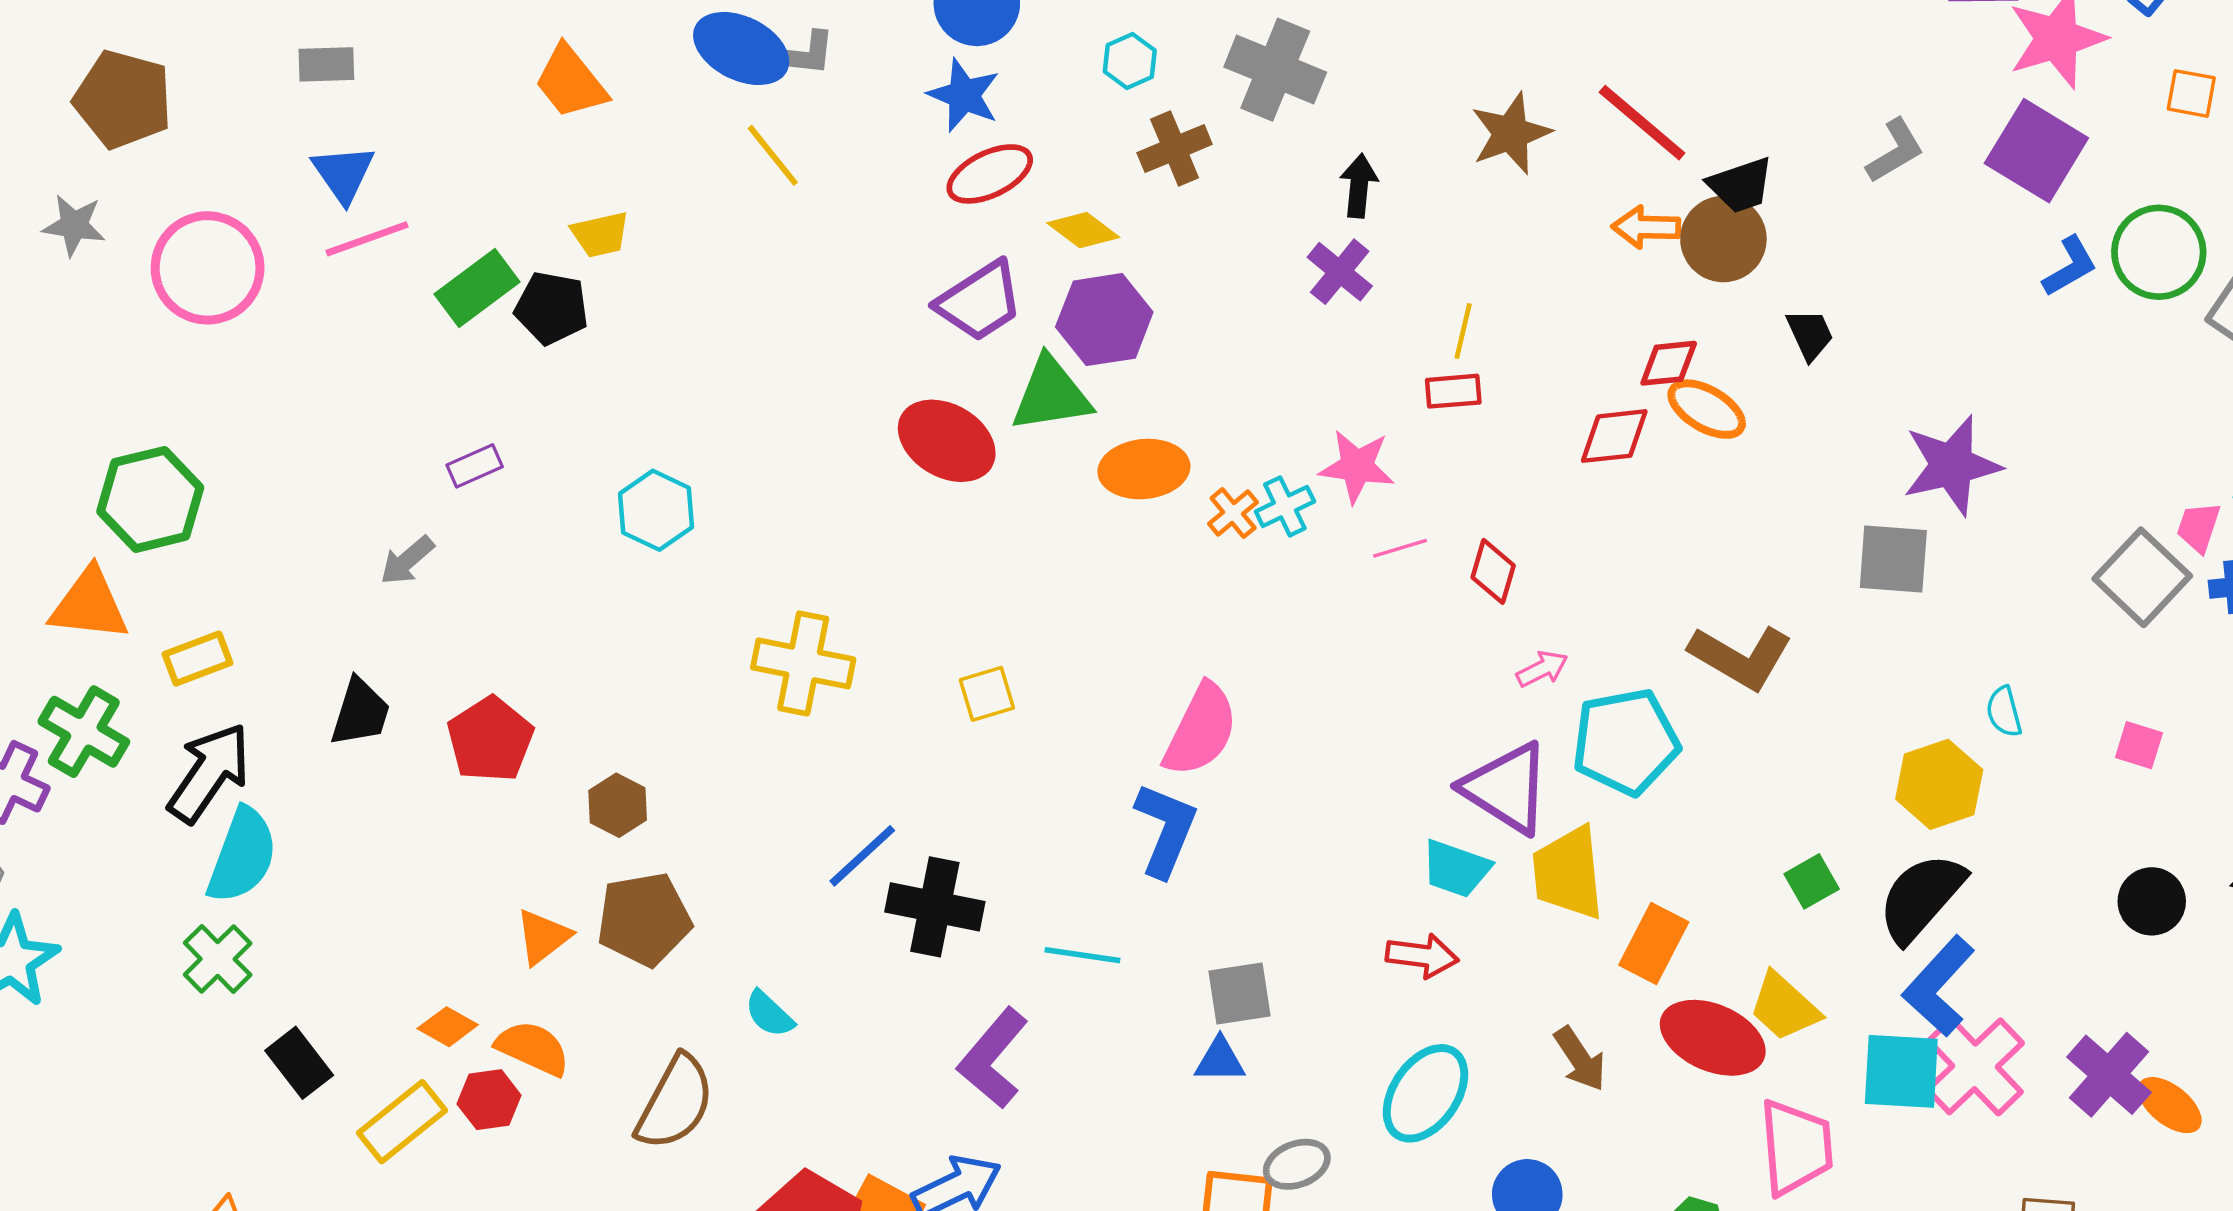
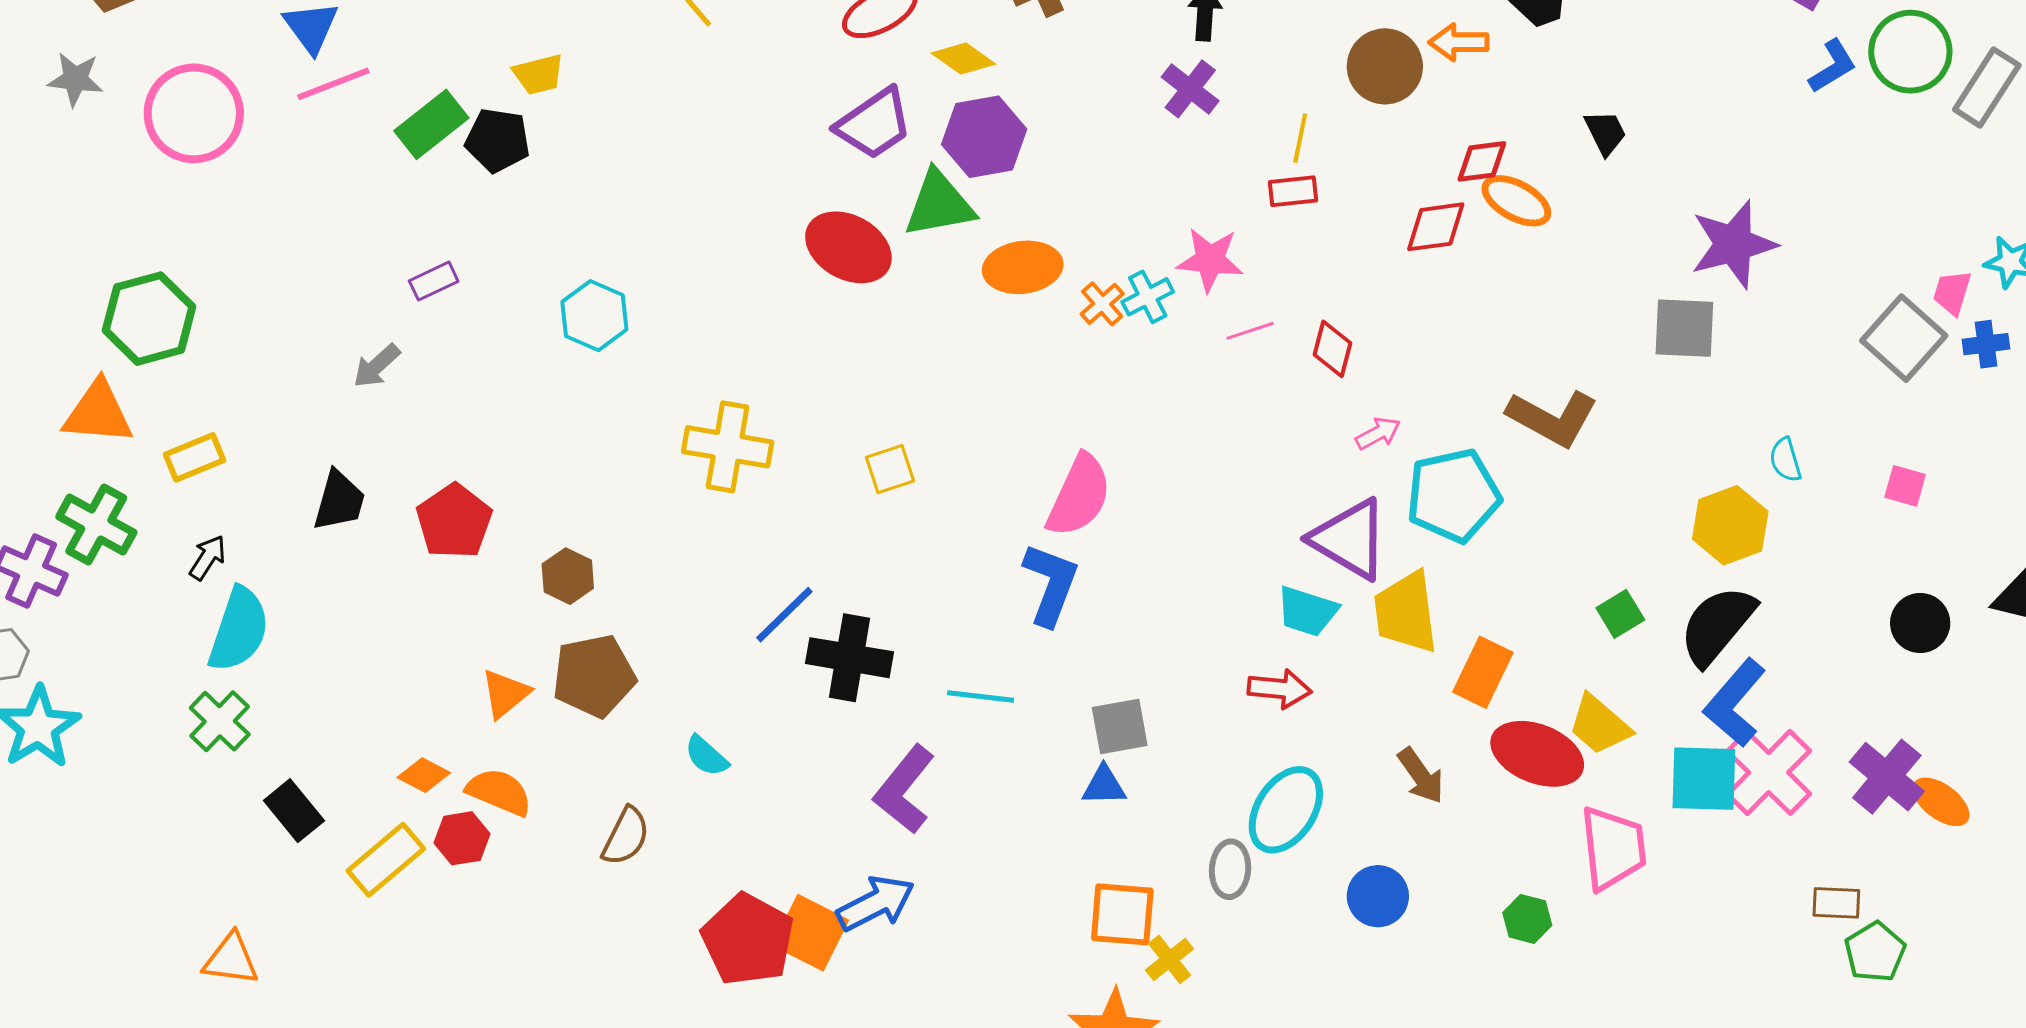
brown circle: (1723, 239) -> (1385, 66), moved
black arrow: (209, 773) -> (208, 558), size x0.5
brown semicircle: (675, 1103) -> (626, 836), size x0.7
gray ellipse: (1297, 1164) -> (1230, 869), moved, turned -64

